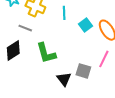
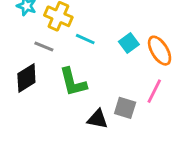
cyan line: (64, 13) -> (85, 39), moved, turned -64
black triangle: (64, 79) -> (98, 119), turned -42

